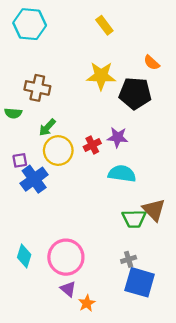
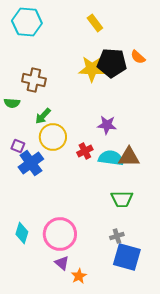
black pentagon: (135, 93) -> (112, 63), moved
red cross: (92, 145) -> (85, 151), moved
purple square: (20, 160) -> (18, 146), turned 32
brown triangle: (154, 210) -> (129, 157), moved, turned -45

